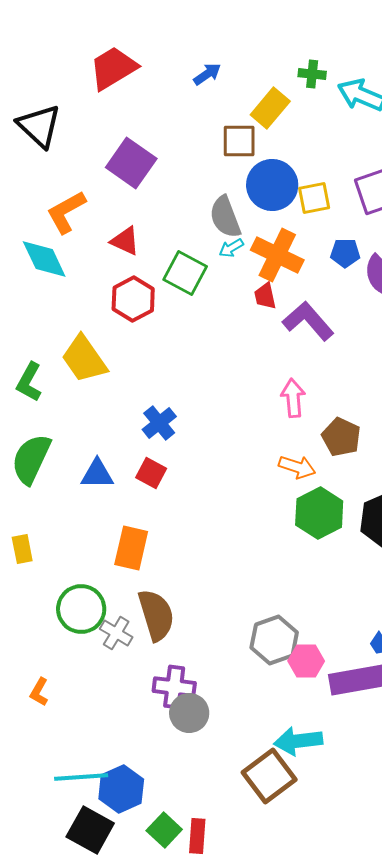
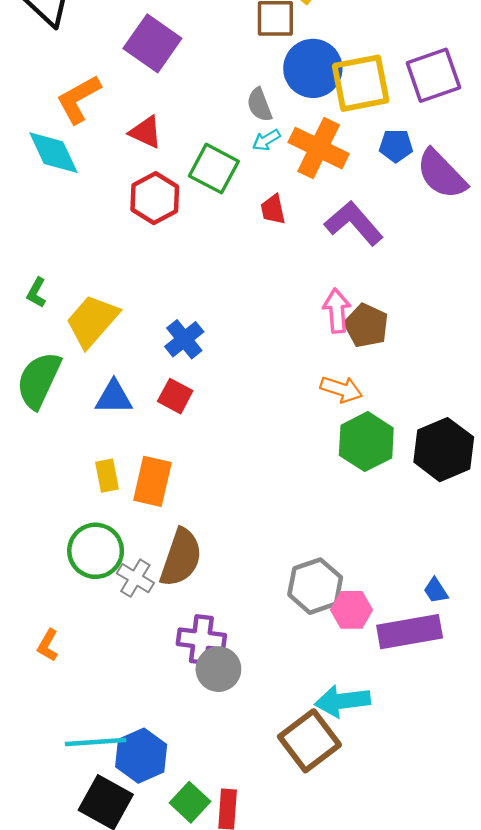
yellow square: (314, 198) -> (361, 83), size x1.6
gray semicircle: (225, 217) -> (259, 105), size x0.7
red trapezoid: (265, 296) -> (273, 209), moved
yellow trapezoid: (84, 359) -> (92, 321), moved, turned 76
green L-shape: (29, 382) -> (36, 293), size x0.7
brown pentagon: (341, 437) -> (366, 326), moved
yellow rectangle: (22, 549) -> (107, 476), moved
brown semicircle: (156, 615) -> (181, 558), turned 36

